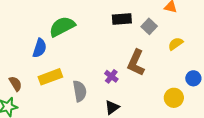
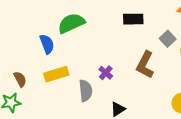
gray square: (149, 26) -> (168, 39), moved
blue semicircle: (40, 48) -> (47, 44), turned -42
purple cross: (111, 76) -> (106, 73), moved

